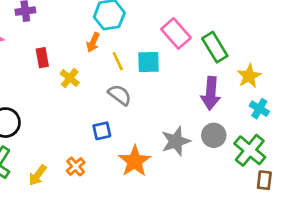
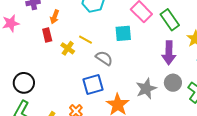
orange arrow: (93, 42) -> (55, 17), moved
yellow line: (118, 61) -> (85, 40), moved, turned -32
blue square: (102, 131) -> (93, 84), size x1.5

